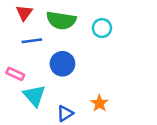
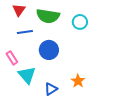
pink rectangle: (15, 74) -> (12, 58), turned 32

